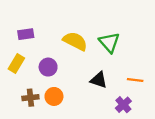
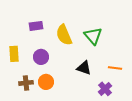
purple rectangle: (26, 34) -> (36, 26), moved
yellow semicircle: (75, 41) -> (64, 35), turned -140
yellow rectangle: (16, 64) -> (14, 54), turned -35

